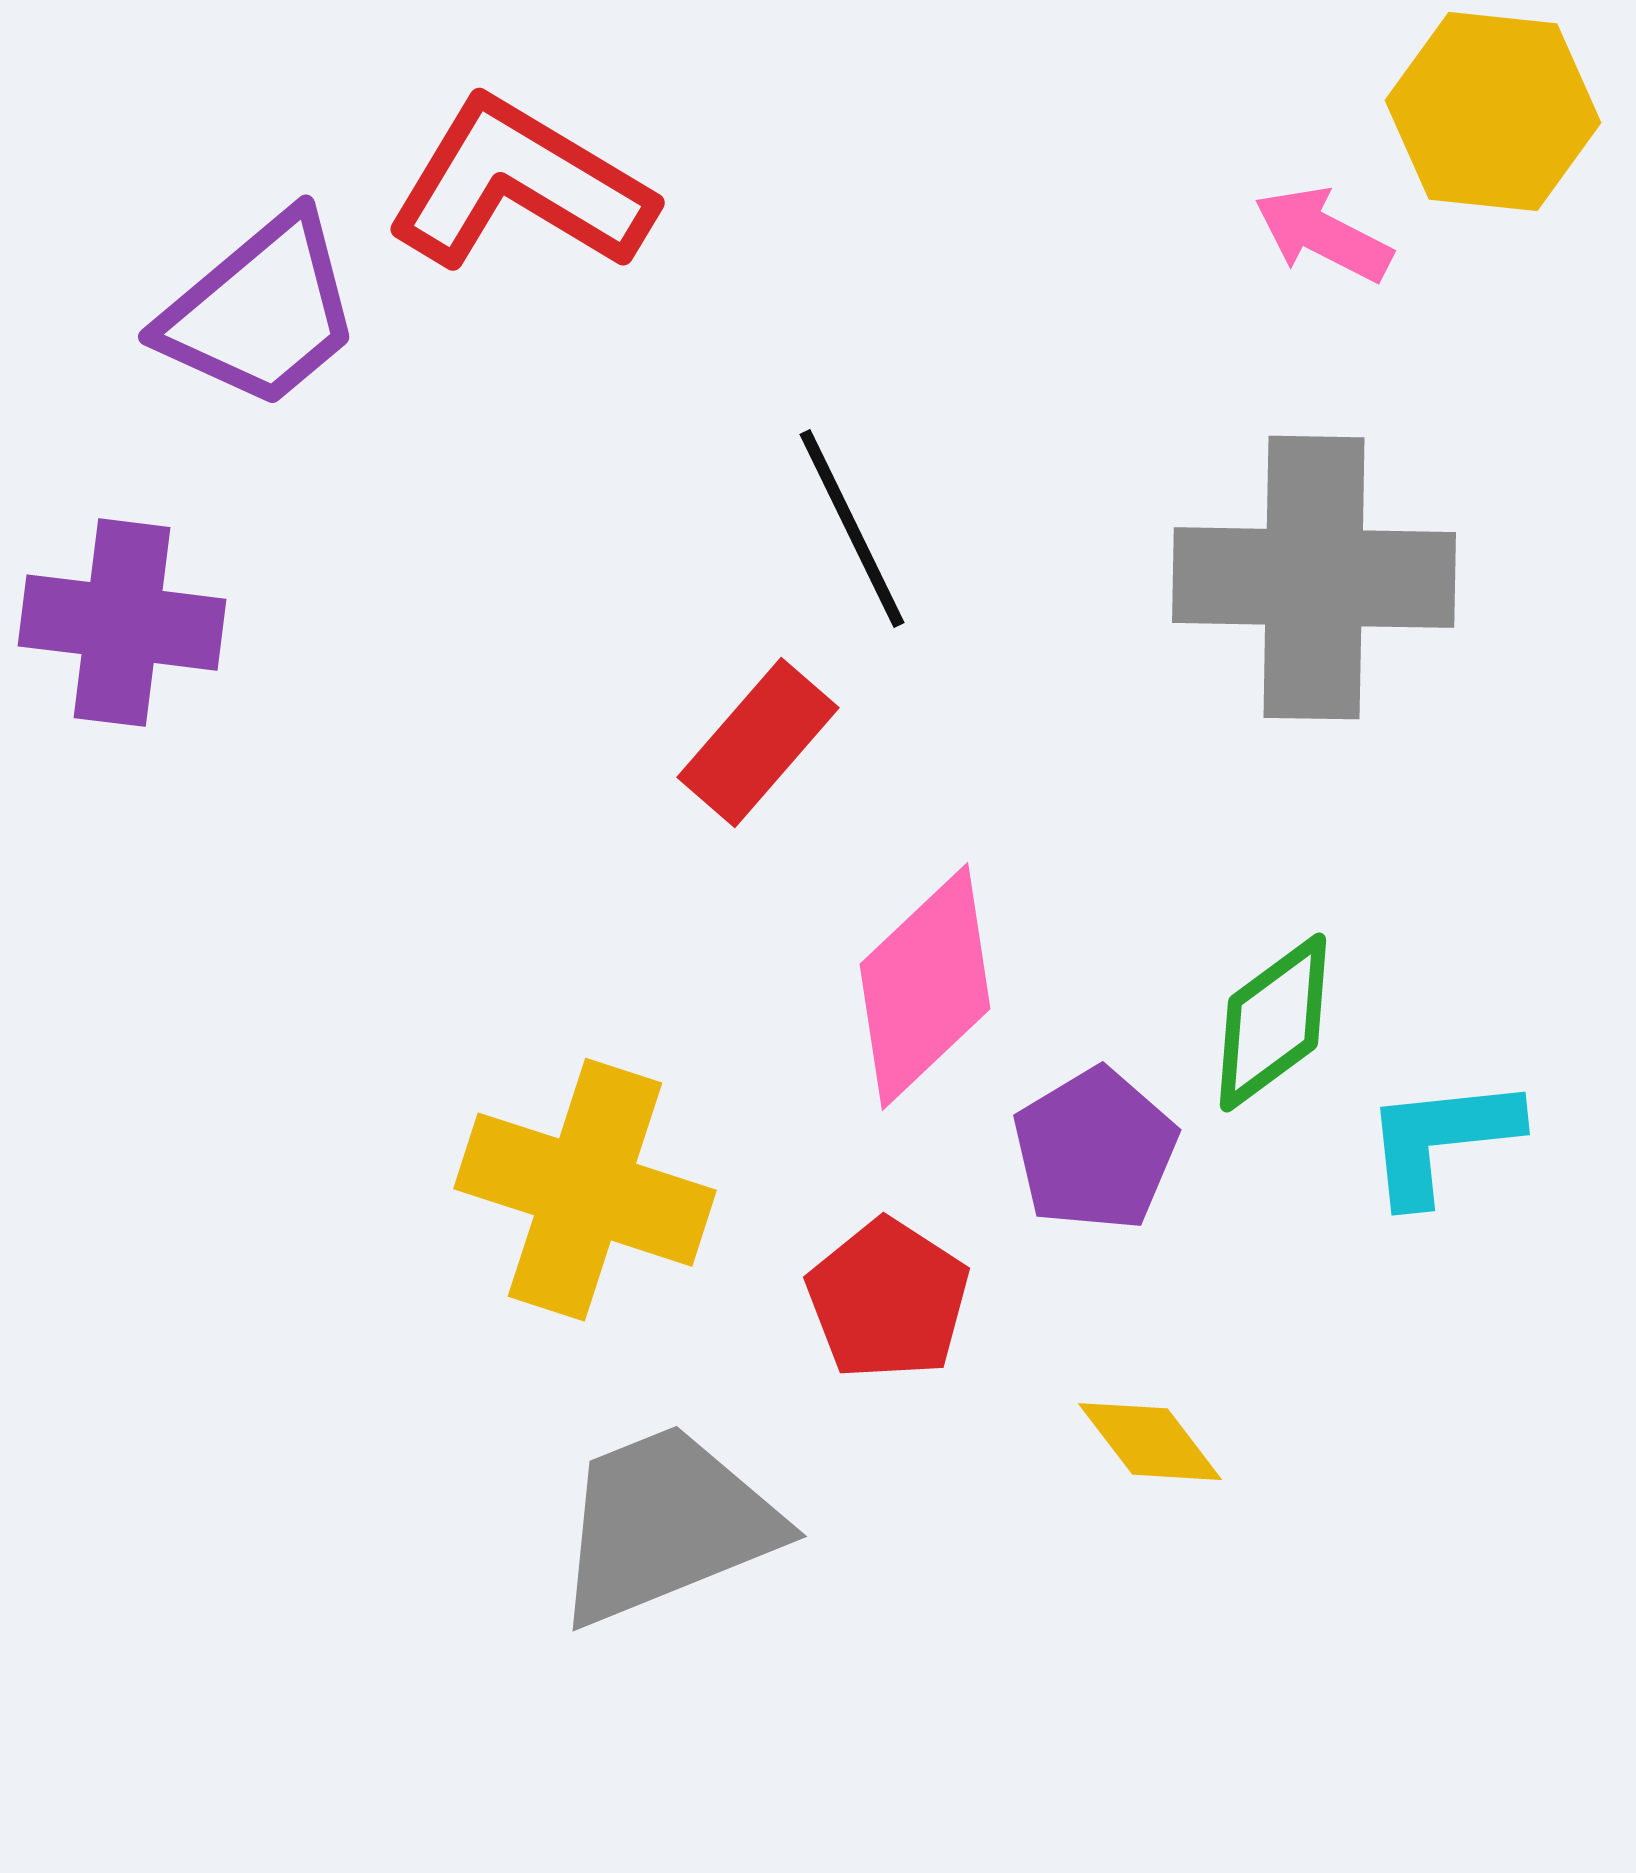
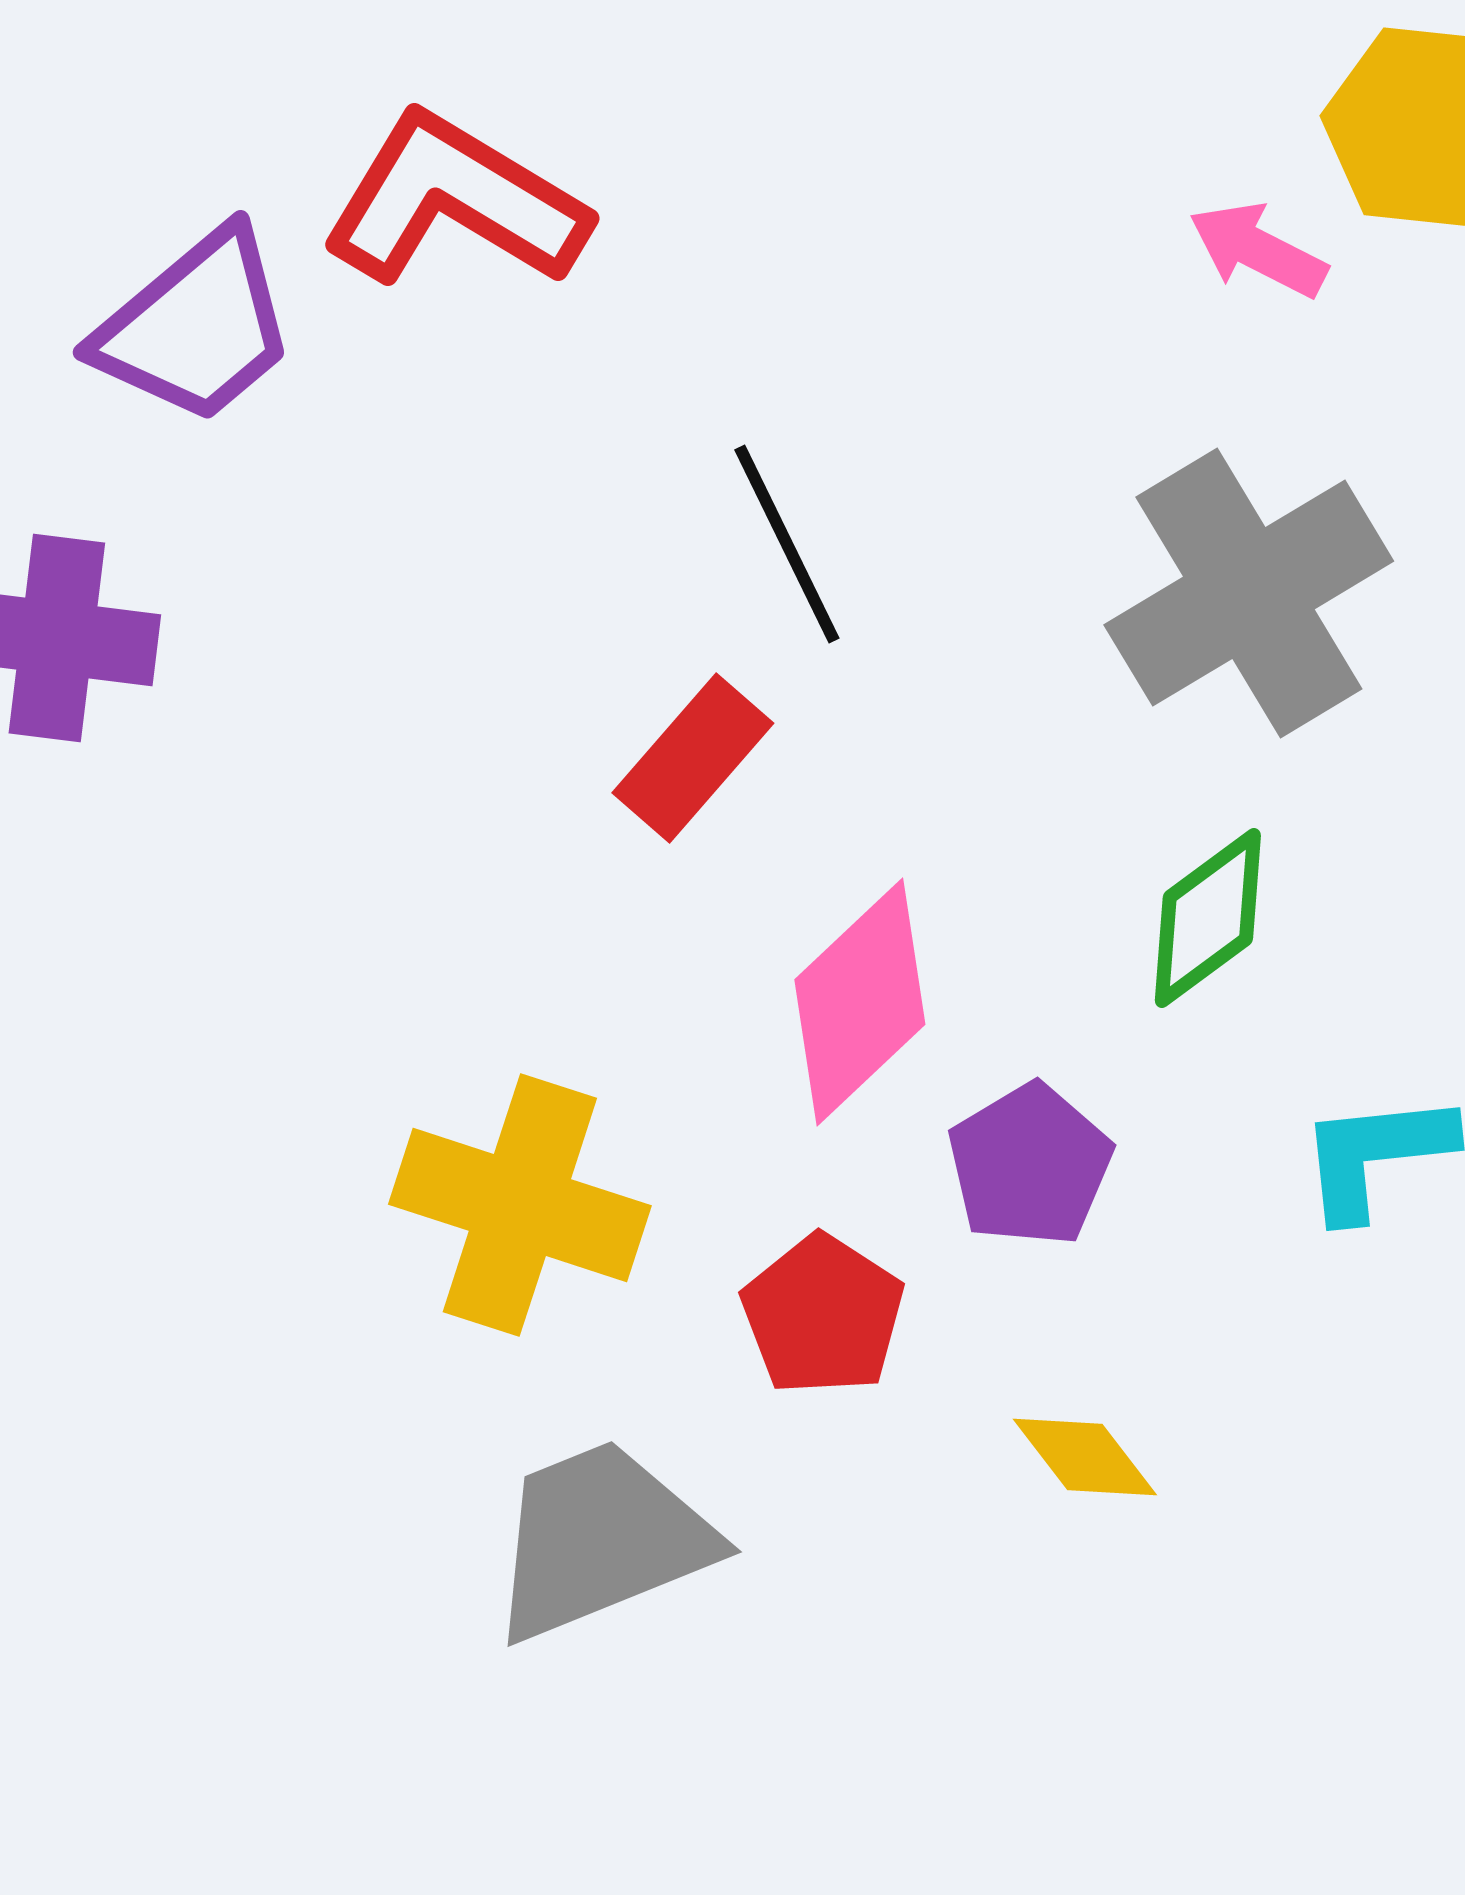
gray cross: (1314, 578) -> (1249, 593), turned -32
green diamond: (1273, 1023) -> (1208, 918), moved

